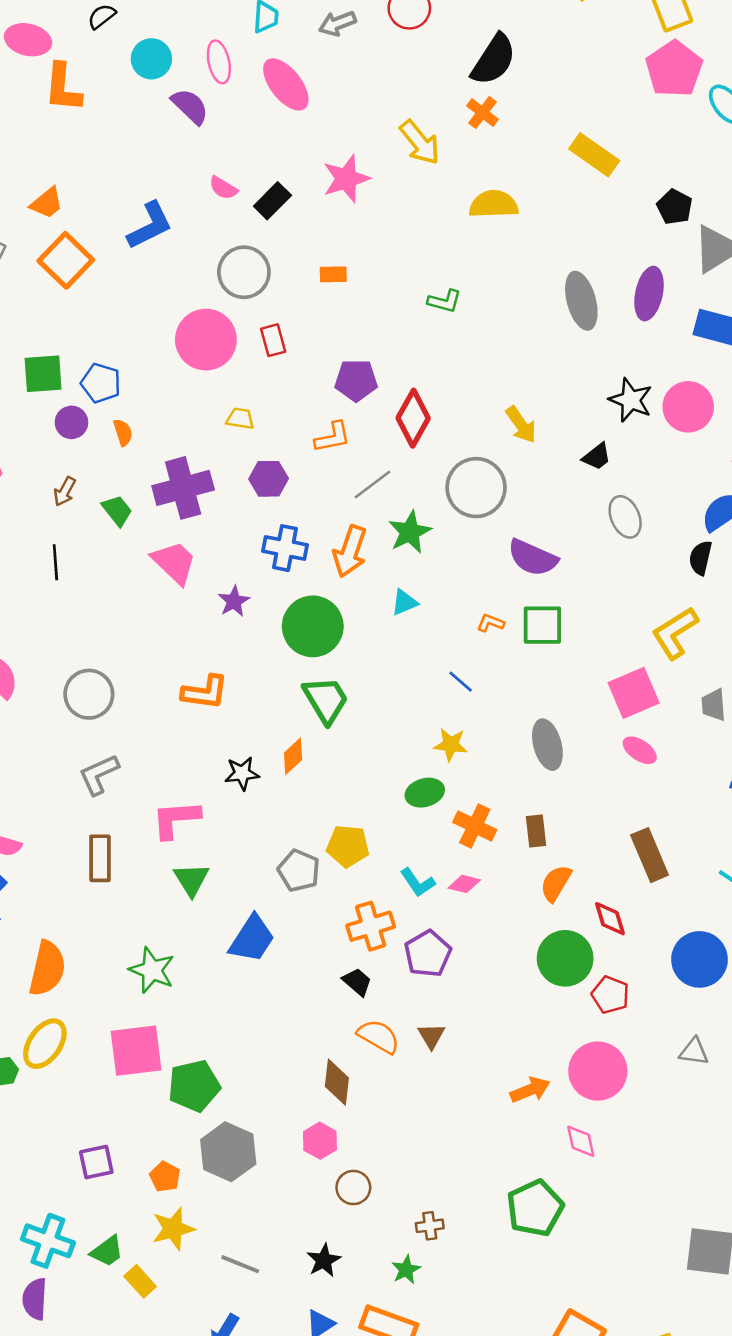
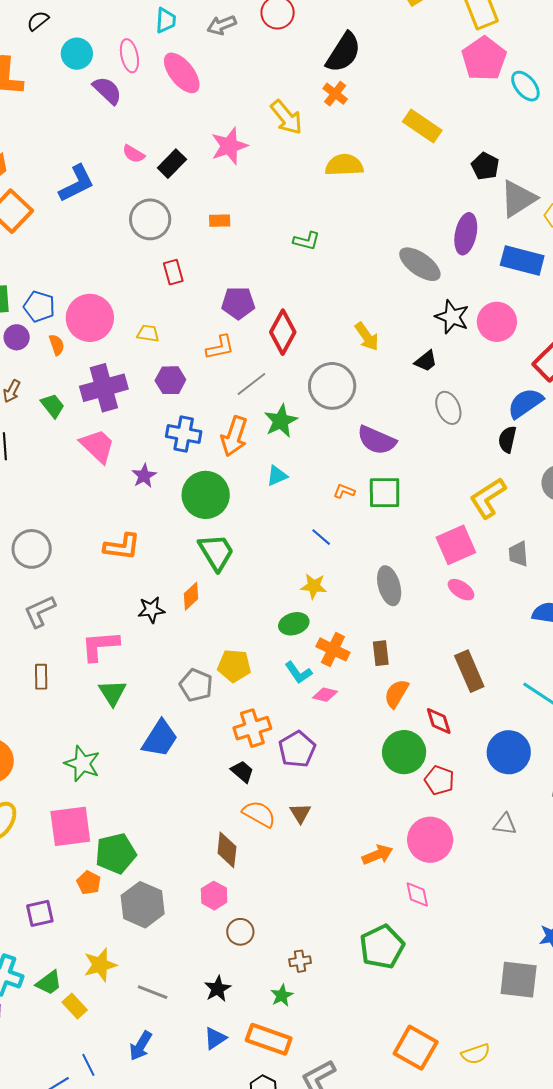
gray ellipse: (581, 301) -> (420, 264), moved, turned -39
pink circle: (206, 340) -> (90, 318), moved
brown rectangle: (100, 858) -> (41, 677), size x0.7
cyan L-shape: (418, 882) -> (298, 673), moved
orange pentagon: (165, 1177) -> (89, 883), moved

